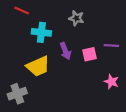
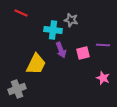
cyan cross: (41, 32) -> (53, 30), moved
yellow trapezoid: (38, 66) -> (36, 64), turned -40

